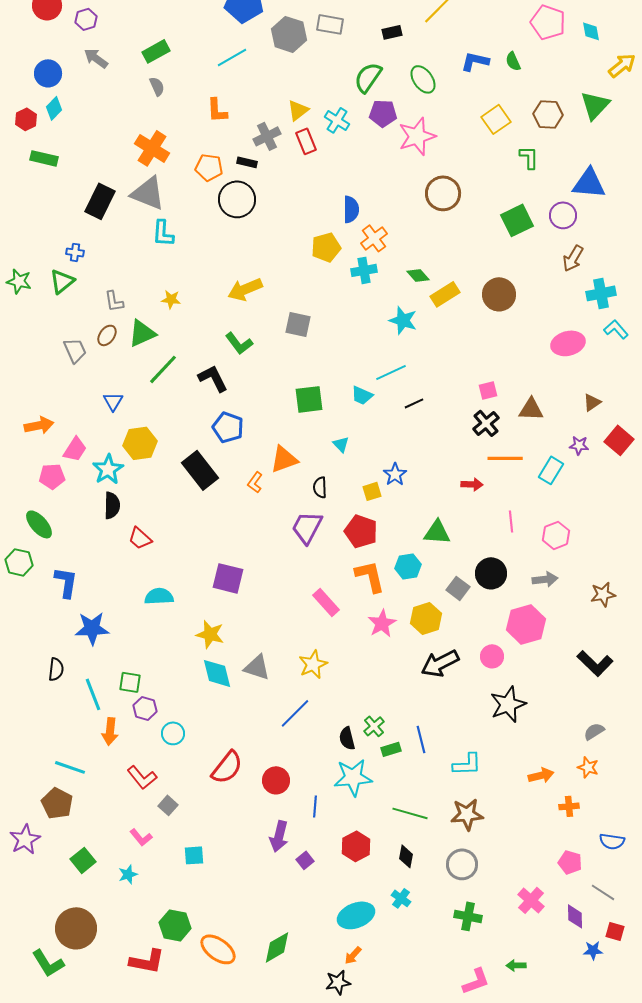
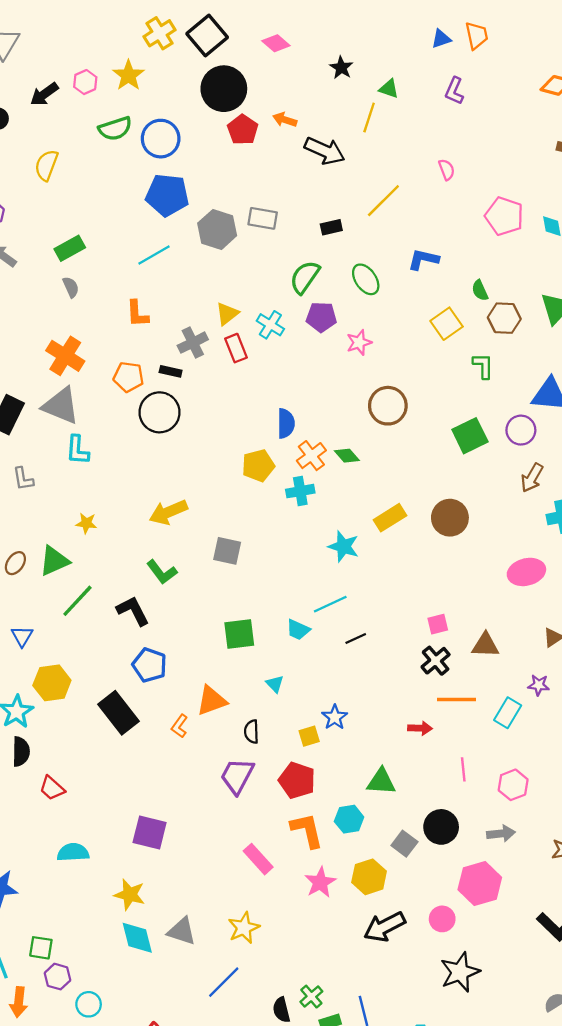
green semicircle: (513, 61) -> (480, 290), moved
pink star: (417, 136) -> (359, 343), size x0.6
green diamond: (418, 275) -> (347, 456), moved
gray L-shape: (114, 301) -> (23, 479), moved

